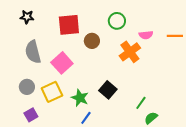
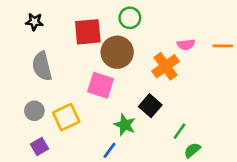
green circle: (117, 21) -> (130, 18), moved
brown circle: (92, 41) -> (117, 52), size x1.6
pink square: (62, 63) -> (101, 85), moved, turned -30
black square: (108, 90) -> (150, 106), moved
green star: (80, 98) -> (125, 125), moved

